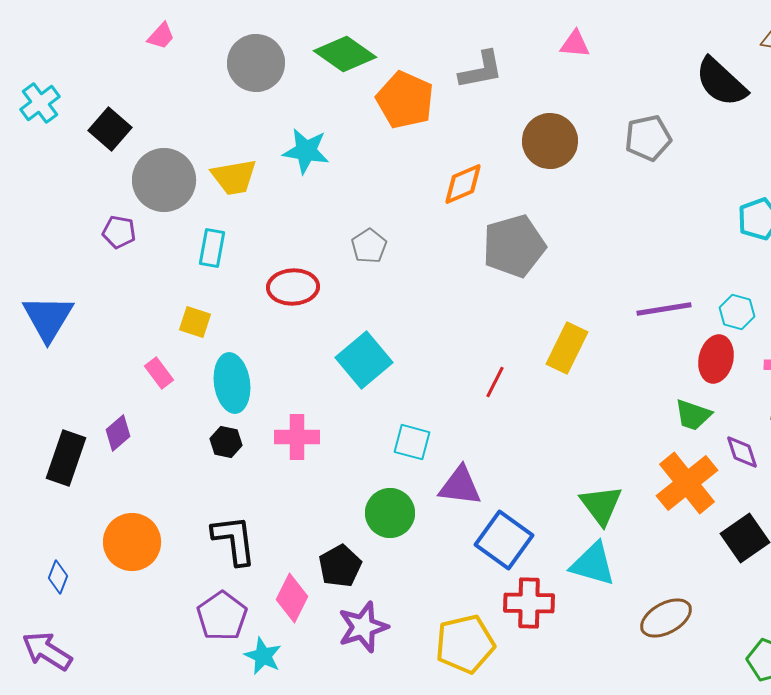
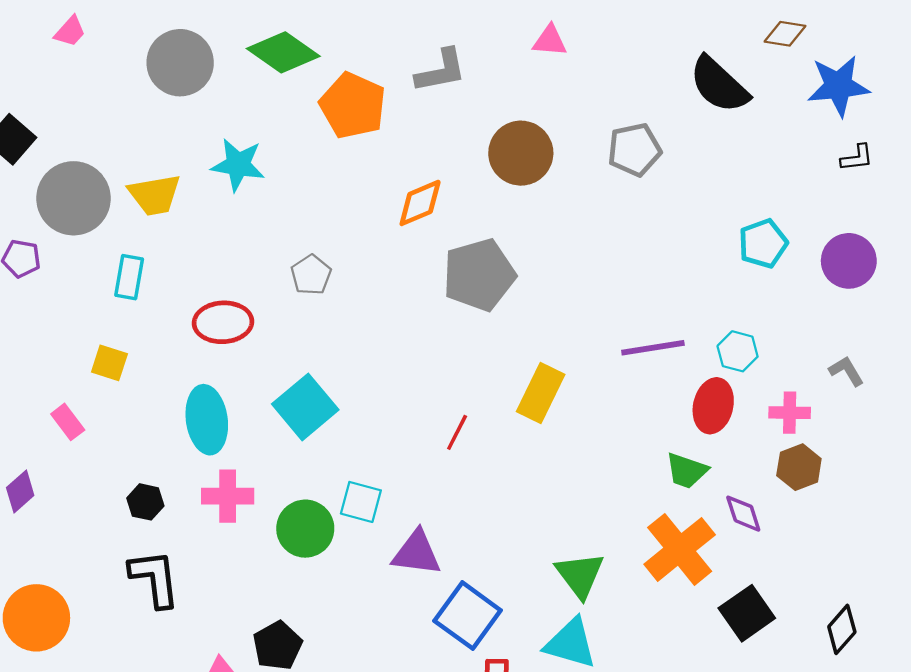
cyan ellipse: (232, 383) -> (207, 420), moved
green circle: (390, 513) -> (305, 529), moved
black L-shape: (234, 540) -> (155, 578), moved

